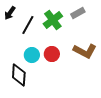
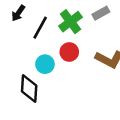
red circle: (52, 54) -> (69, 52), moved

